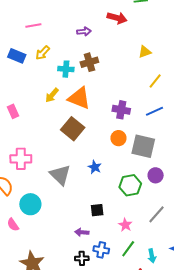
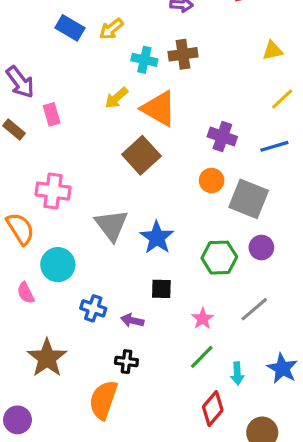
blue star: (95, 167) -> (157, 238), moved, size x1.5
blue cross: (101, 250) -> (93, 308), moved

